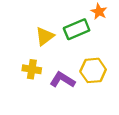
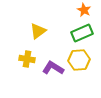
green rectangle: (77, 29) -> (82, 33), moved

